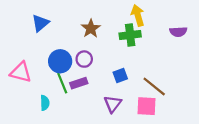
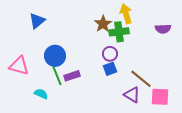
brown star: (91, 28) -> (103, 24), moved
purple circle: (84, 59) -> (110, 54), moved
cyan semicircle: (45, 103) -> (41, 94), turned -64
purple triangle: (113, 104) -> (132, 95), moved, turned -36
pink square: (147, 106) -> (160, 97), moved

